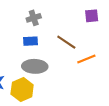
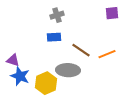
brown line: (66, 42) -> (81, 50), moved
gray ellipse: (35, 66) -> (68, 70), moved

